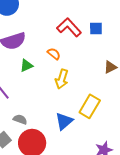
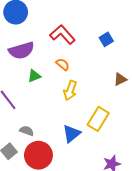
red L-shape: (69, 27) -> (62, 35), moved
blue square: (96, 28) -> (106, 39), turned -32

